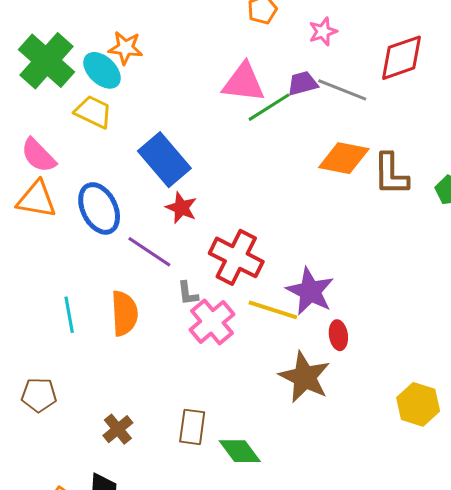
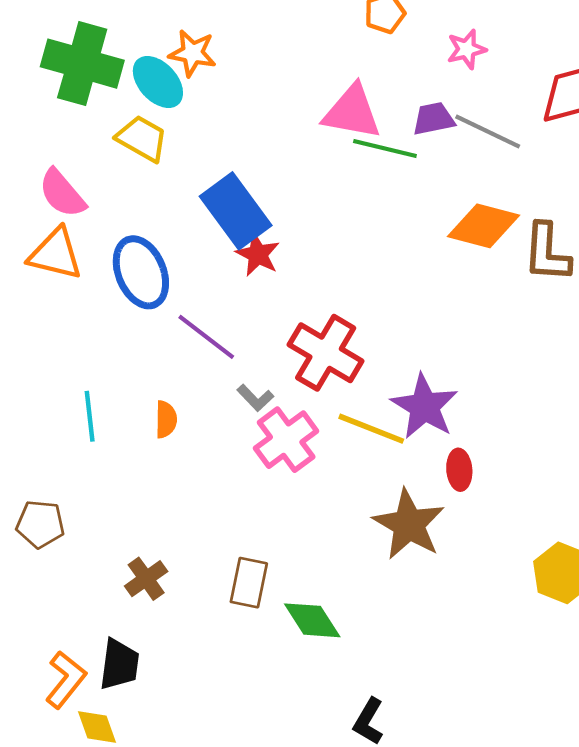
green cross: (47, 61) -> (82, 64), turned -30
green line: (269, 107) -> (385, 149), turned 42
red star: (181, 208) -> (258, 254), moved
gray L-shape: (188, 293) -> (255, 398), turned -40
orange semicircle: (124, 313) -> (166, 419), size x0.6

